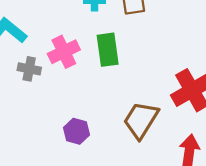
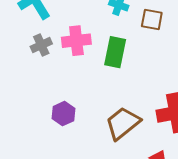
gray cross: (29, 69) -> (41, 45), turned 35

